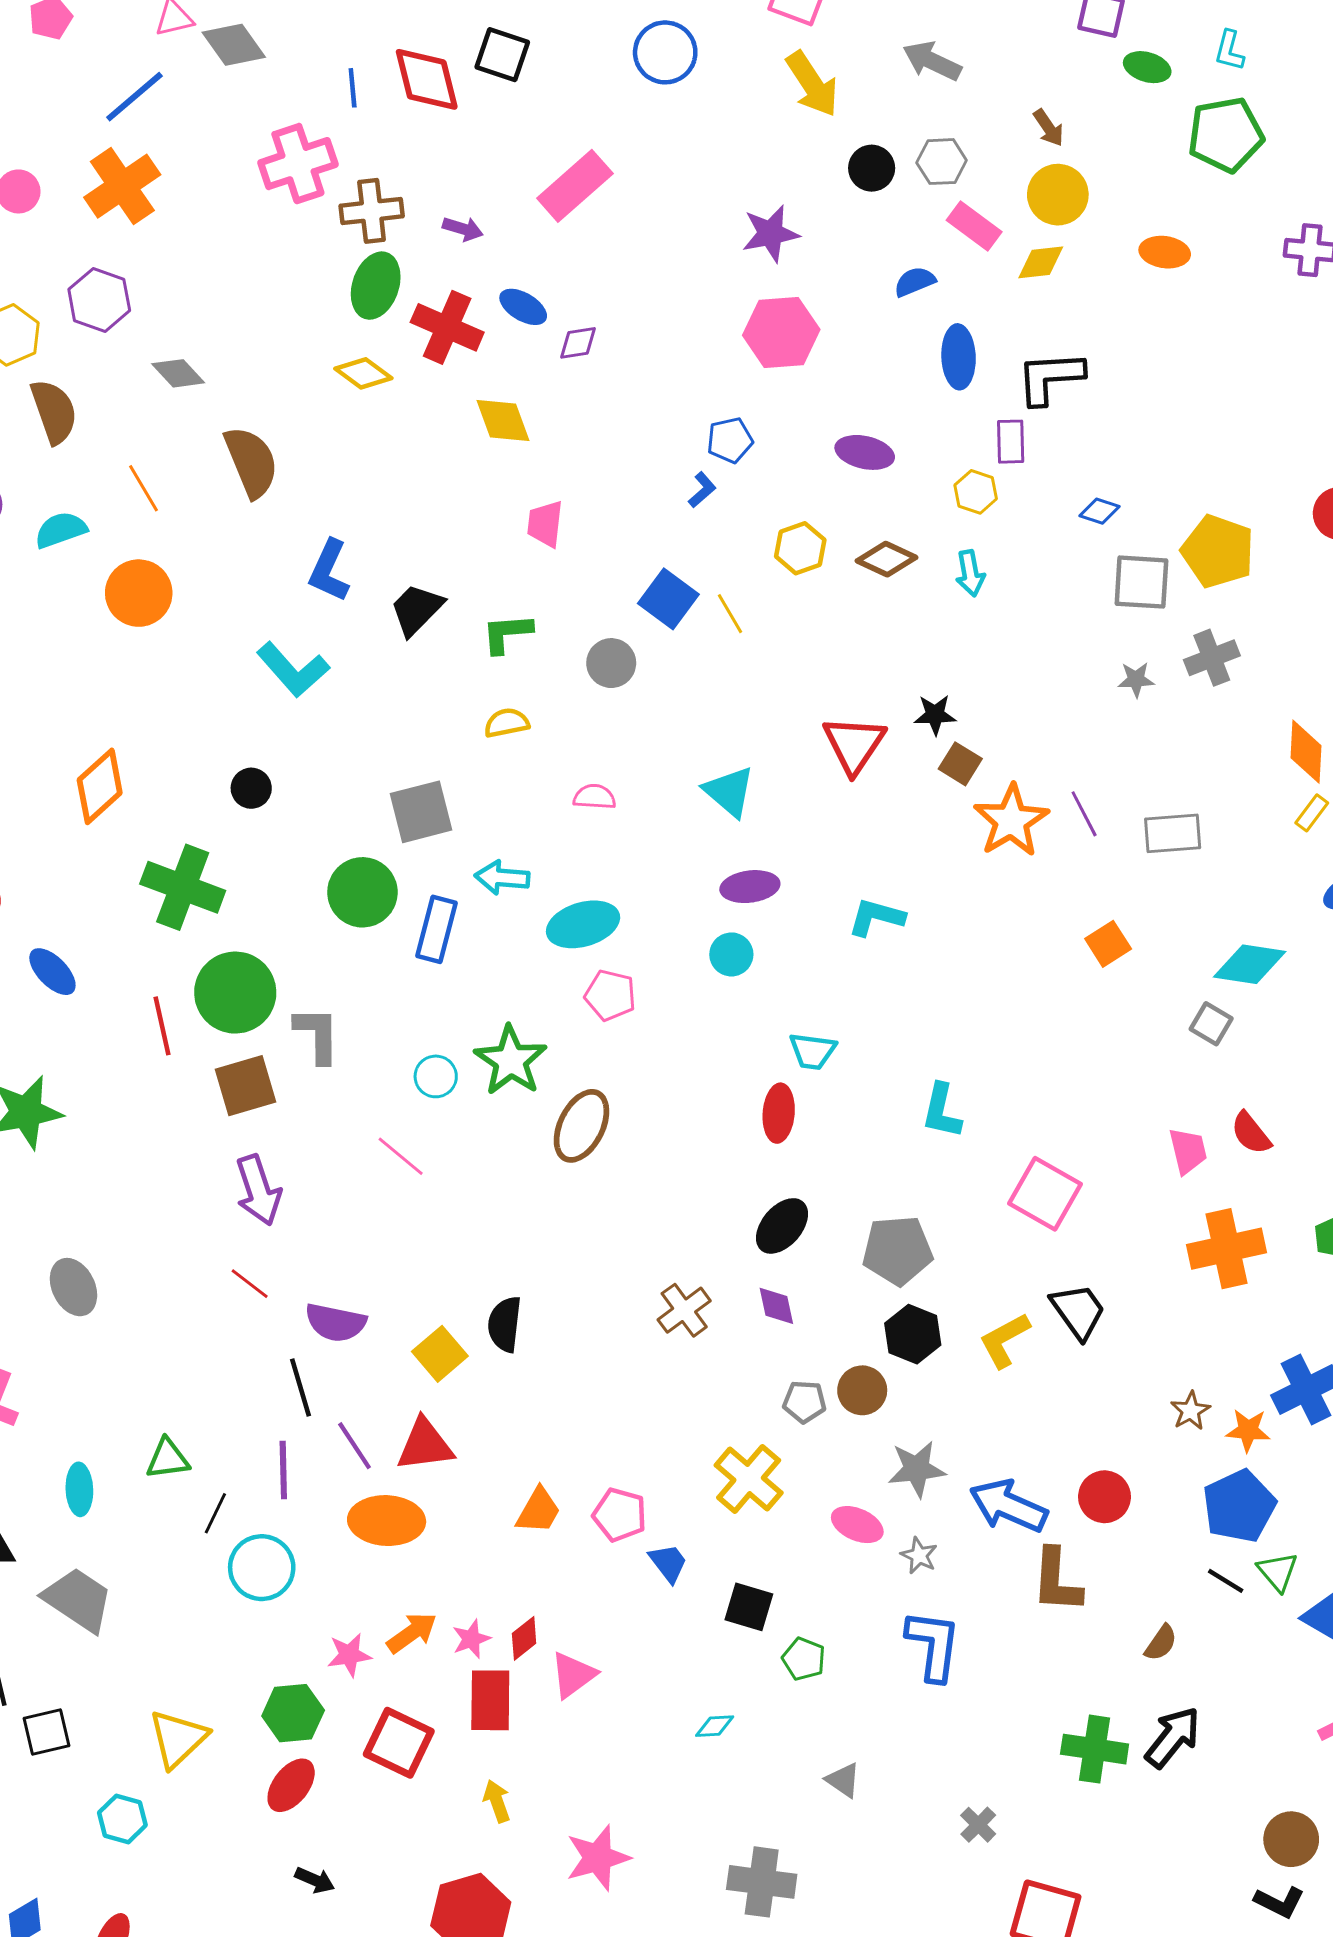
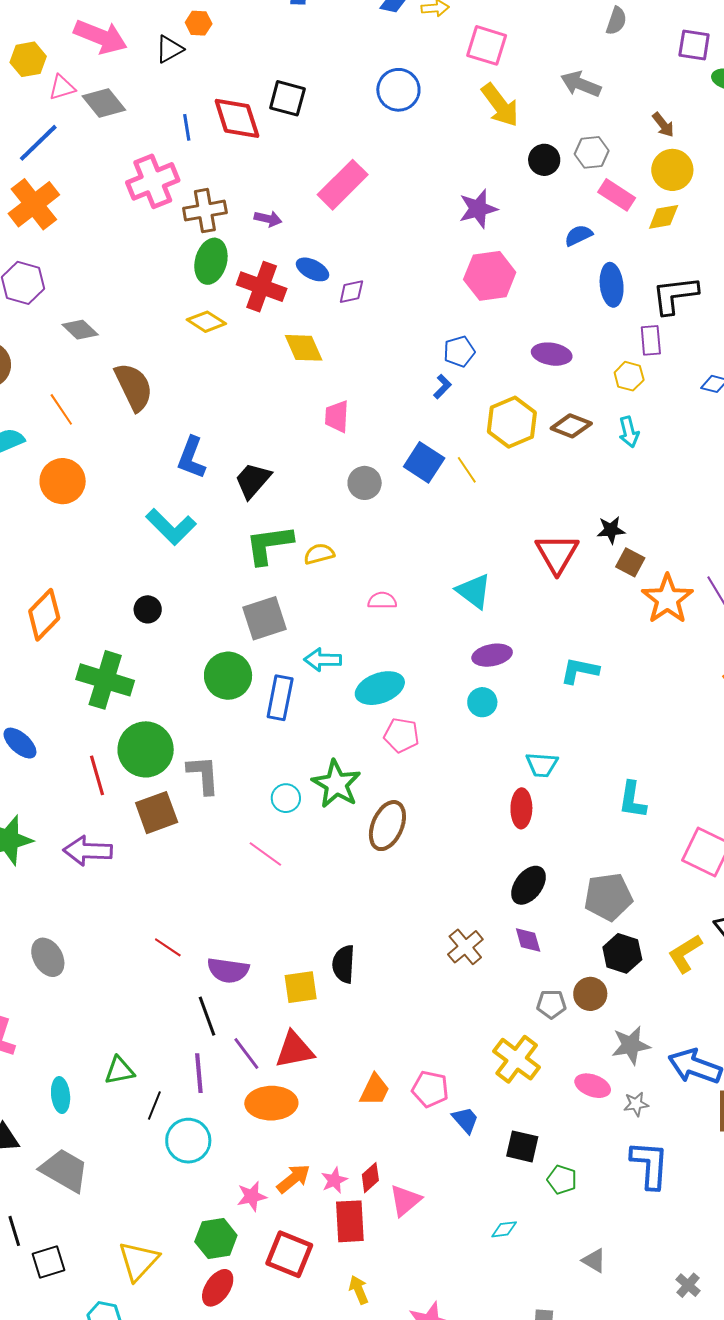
yellow hexagon: (800, 548) -> (512, 422), size x1.4
green L-shape: (507, 633) -> (269, 545), moved, size x1.4
gray circle: (611, 663) -> (365, 483), moved
purple arrow: (258, 1190) -> (88, 851), moved, turned 114
yellow square: (440, 1354) -> (301, 987), turned 36
gray star: (919, 1555) -> (636, 1104), turned -30

